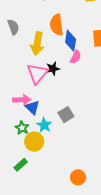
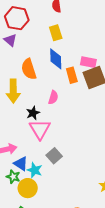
blue diamond: (71, 41) -> (56, 59), moved
pink triangle: (37, 74) -> (40, 129), moved
blue triangle: (32, 107) -> (21, 164), moved

